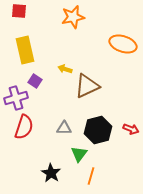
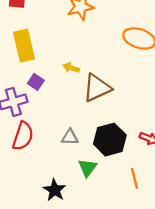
orange line: (91, 176) -> (134, 178), moved, turned -30

